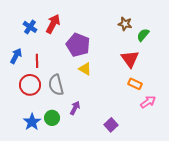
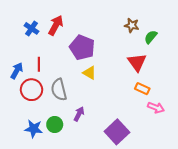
blue arrow: (16, 56) -> (17, 71), moved
pink arrow: (148, 102) -> (156, 108), turned 56
blue star: (32, 122) -> (34, 129), turned -30
purple square: (111, 125) -> (117, 132), size x1.6

